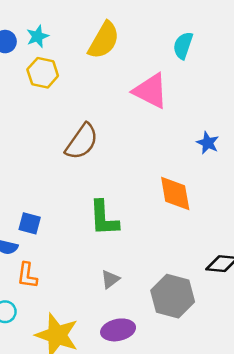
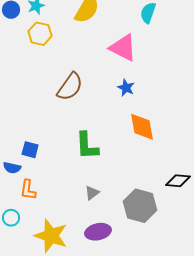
blue star: (208, 143) -> (126, 88), moved

